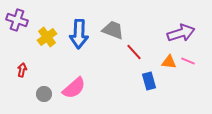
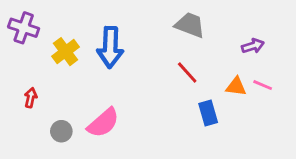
gray trapezoid: (113, 30) -> (190, 25), moved
purple arrow: (181, 33) -> (253, 46), size x0.6

